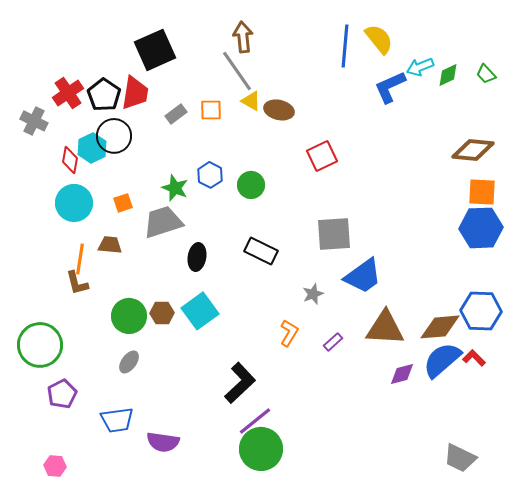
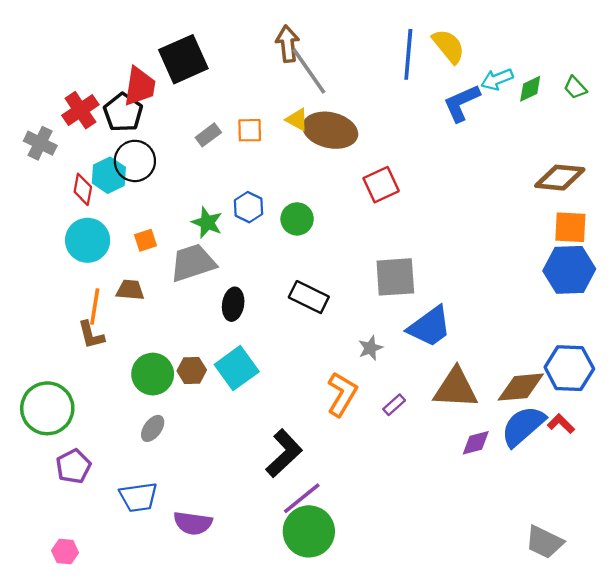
gray line: (237, 71) -> (309, 71), moved
red trapezoid: (135, 93) -> (140, 86), moved
brown ellipse: (279, 110) -> (330, 130), size x1.5
orange L-shape: (289, 333) -> (342, 394), size x1.4

